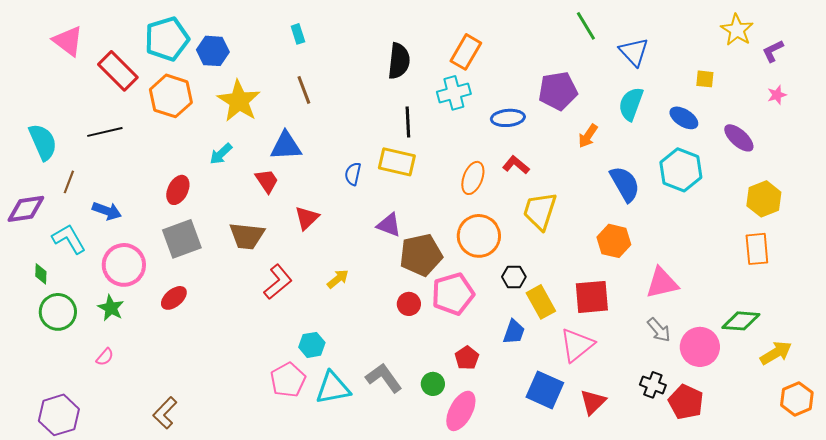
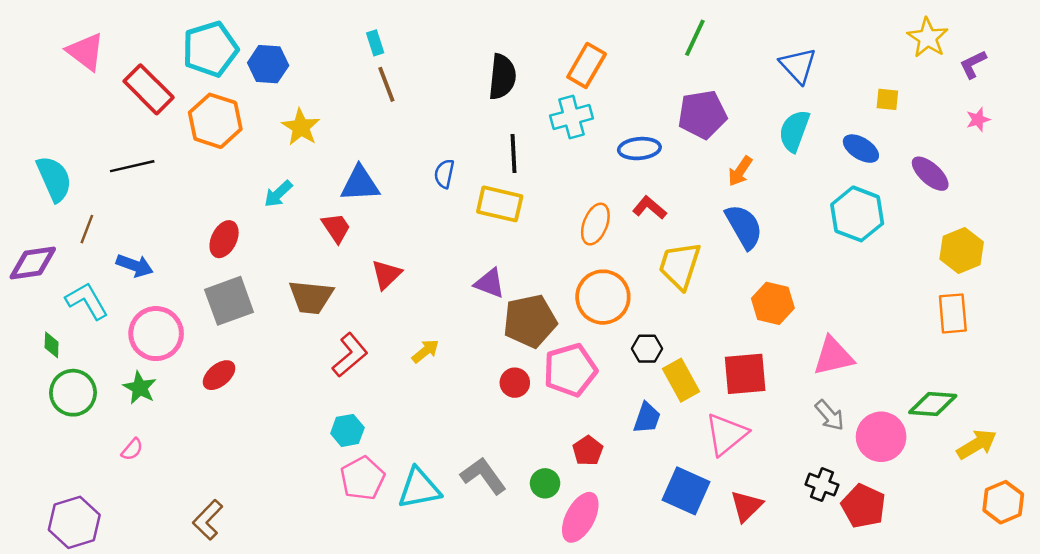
green line: (586, 26) -> (695, 38), moved, turned 56
brown line: (304, 90) -> (386, 84), moved
yellow star: (239, 101) -> (301, 127), size x0.7
blue semicircle: (353, 174) -> (444, 174), moved
blue semicircle: (625, 184) -> (744, 227), moved
cyan hexagon: (312, 345) -> (347, 430), moved

